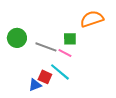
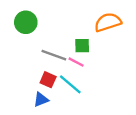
green circle: (17, 38) -> (26, 22), moved
red square: (45, 77) -> (48, 80), moved

